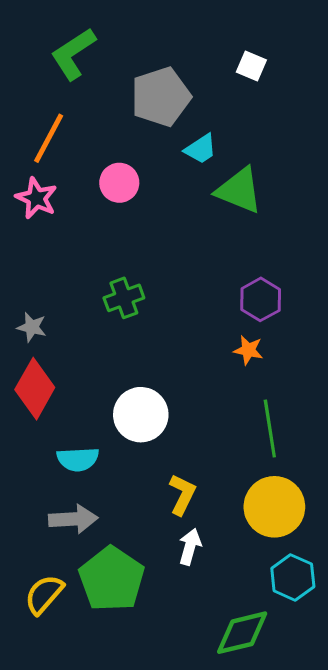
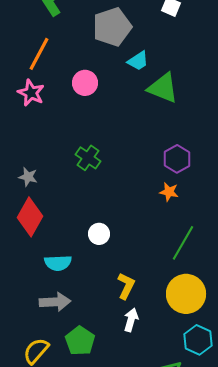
green cross: (124, 298) -> (88, 158), turned -35
white circle: (141, 415) -> (99, 234), size x0.6
green line: (270, 428) -> (183, 243), turned 39
green pentagon: (112, 579) -> (80, 341), size x0.7

